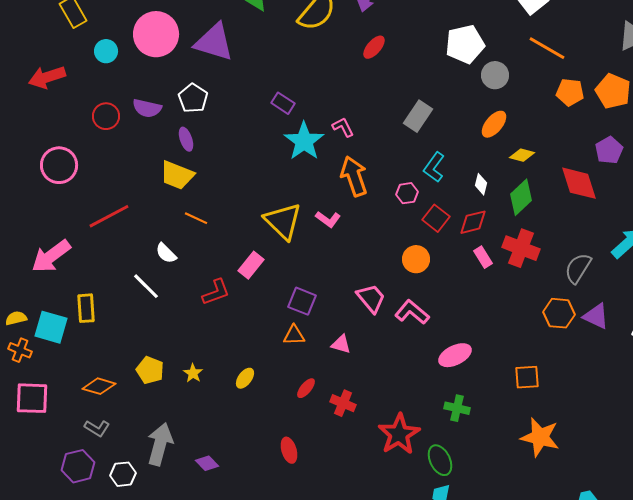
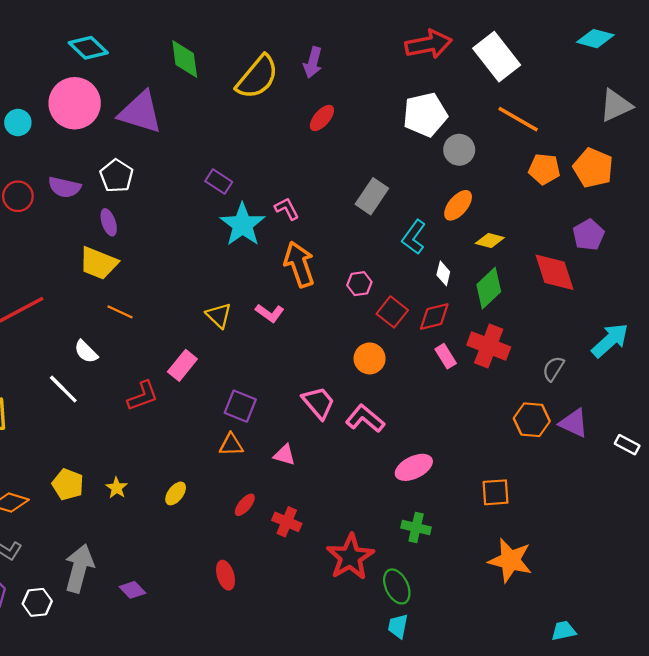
cyan L-shape: (434, 167) -> (414, 237), moved
yellow triangle: (283, 221) -> (219, 315), size x0.6
gray semicircle: (578, 268) -> (553, 369), size x0.7

